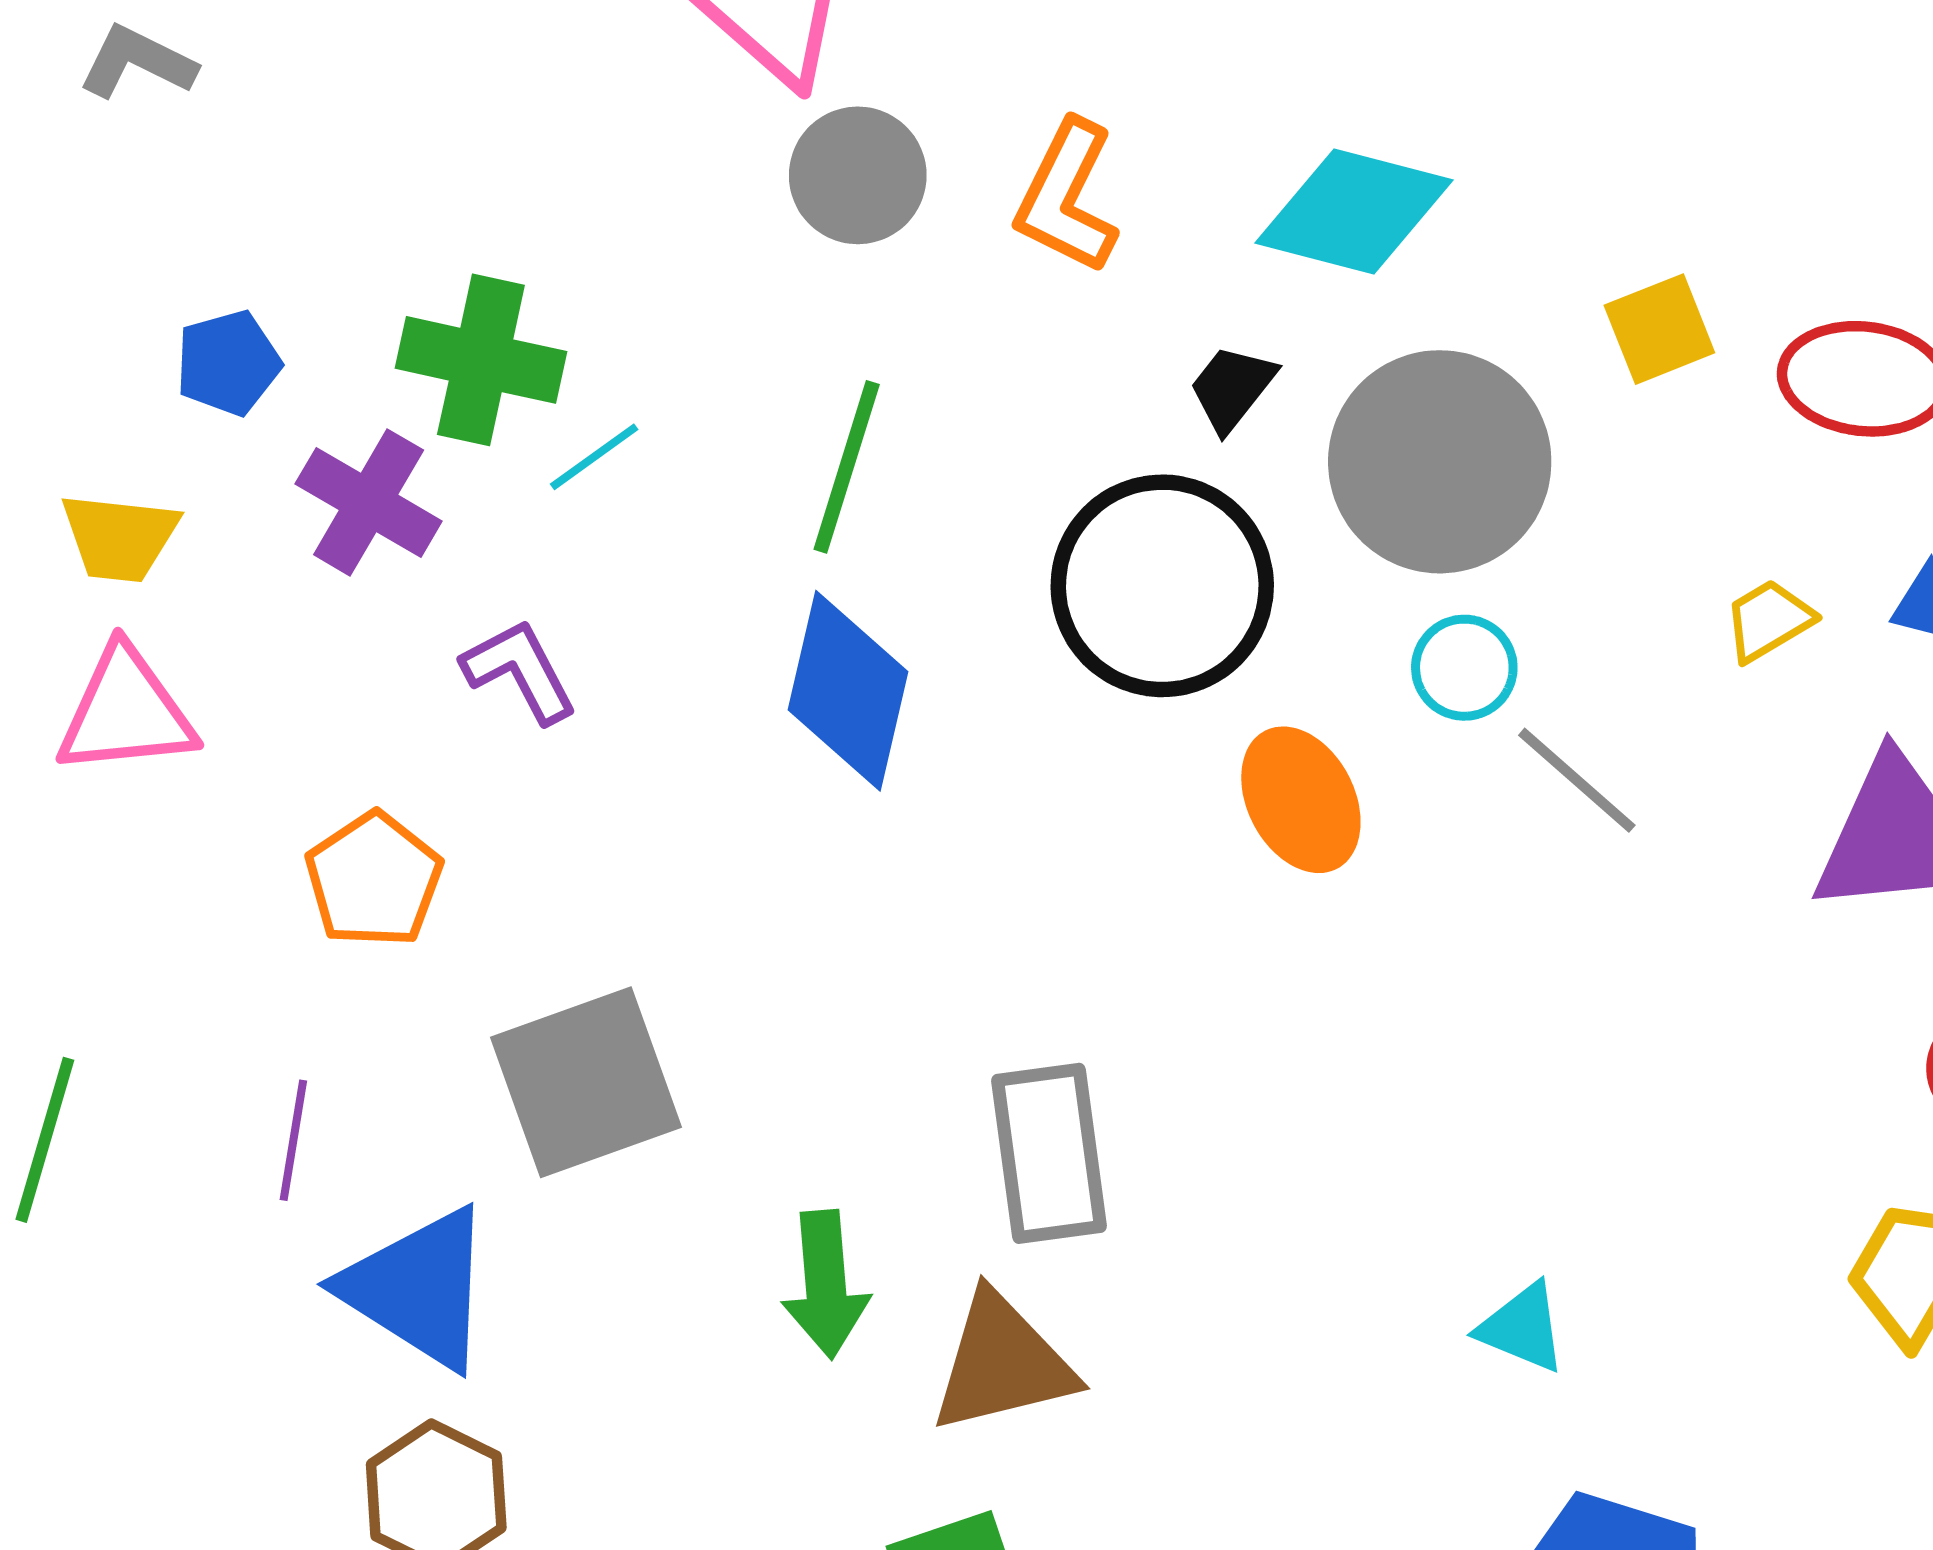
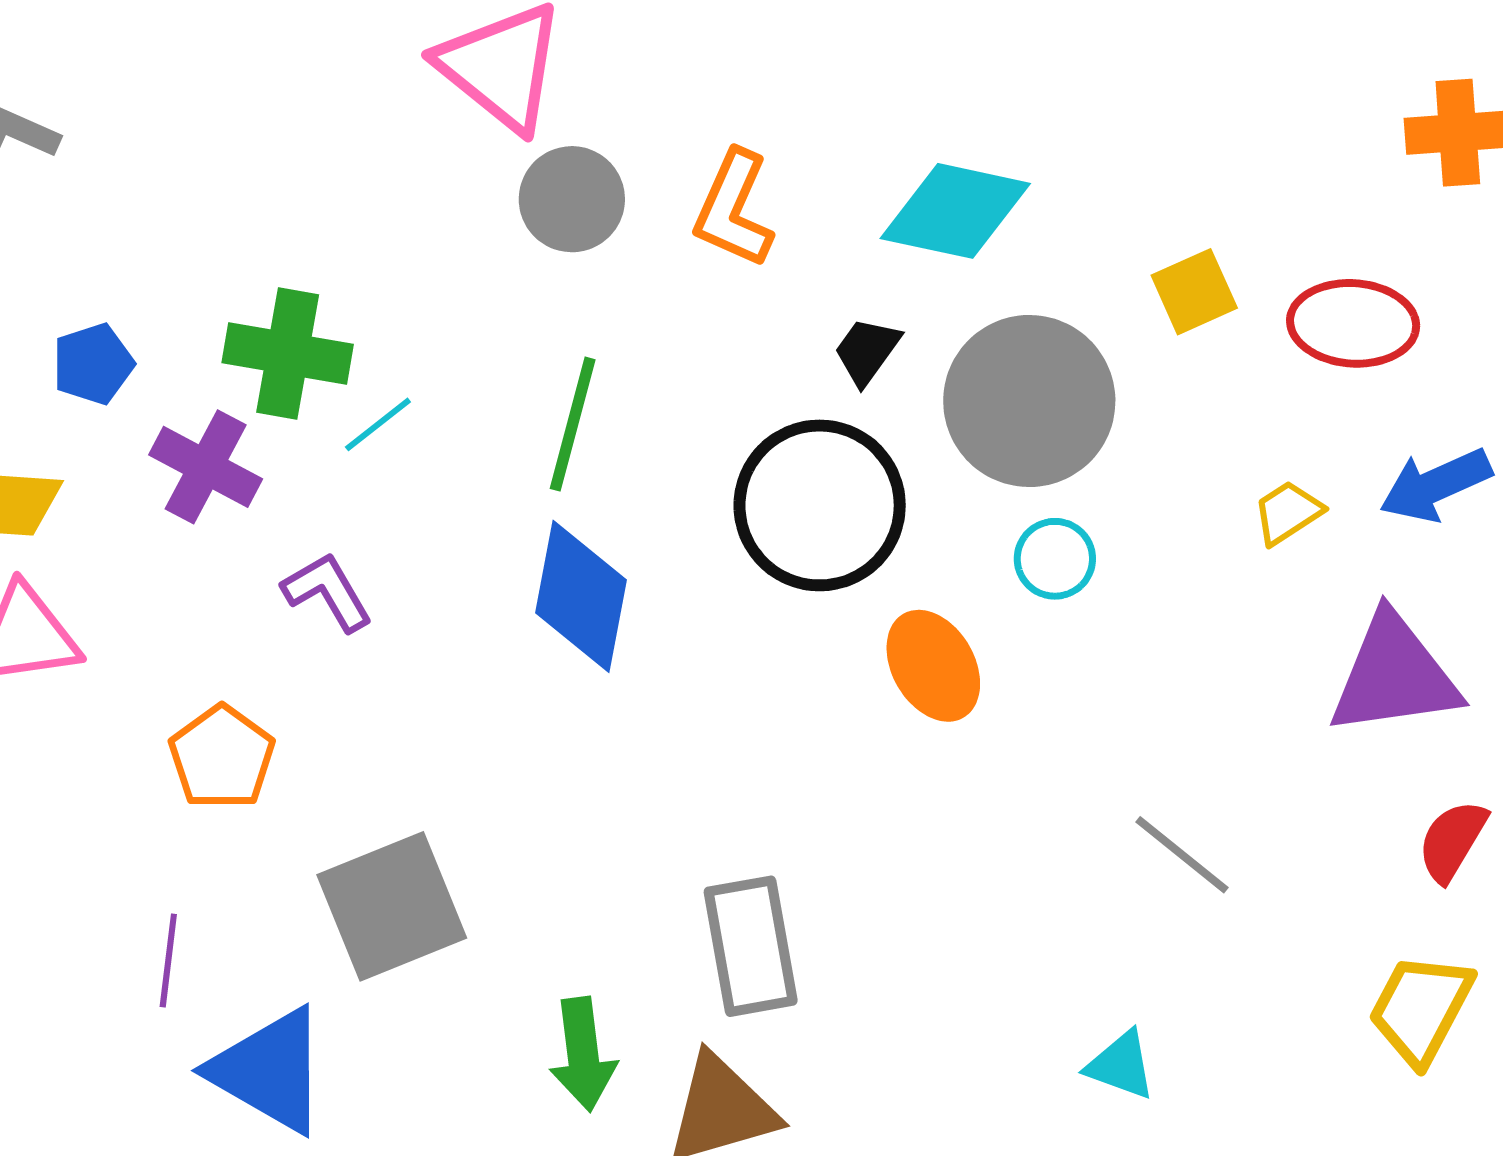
gray line: (1577, 780) -> (1182, 855), moved

